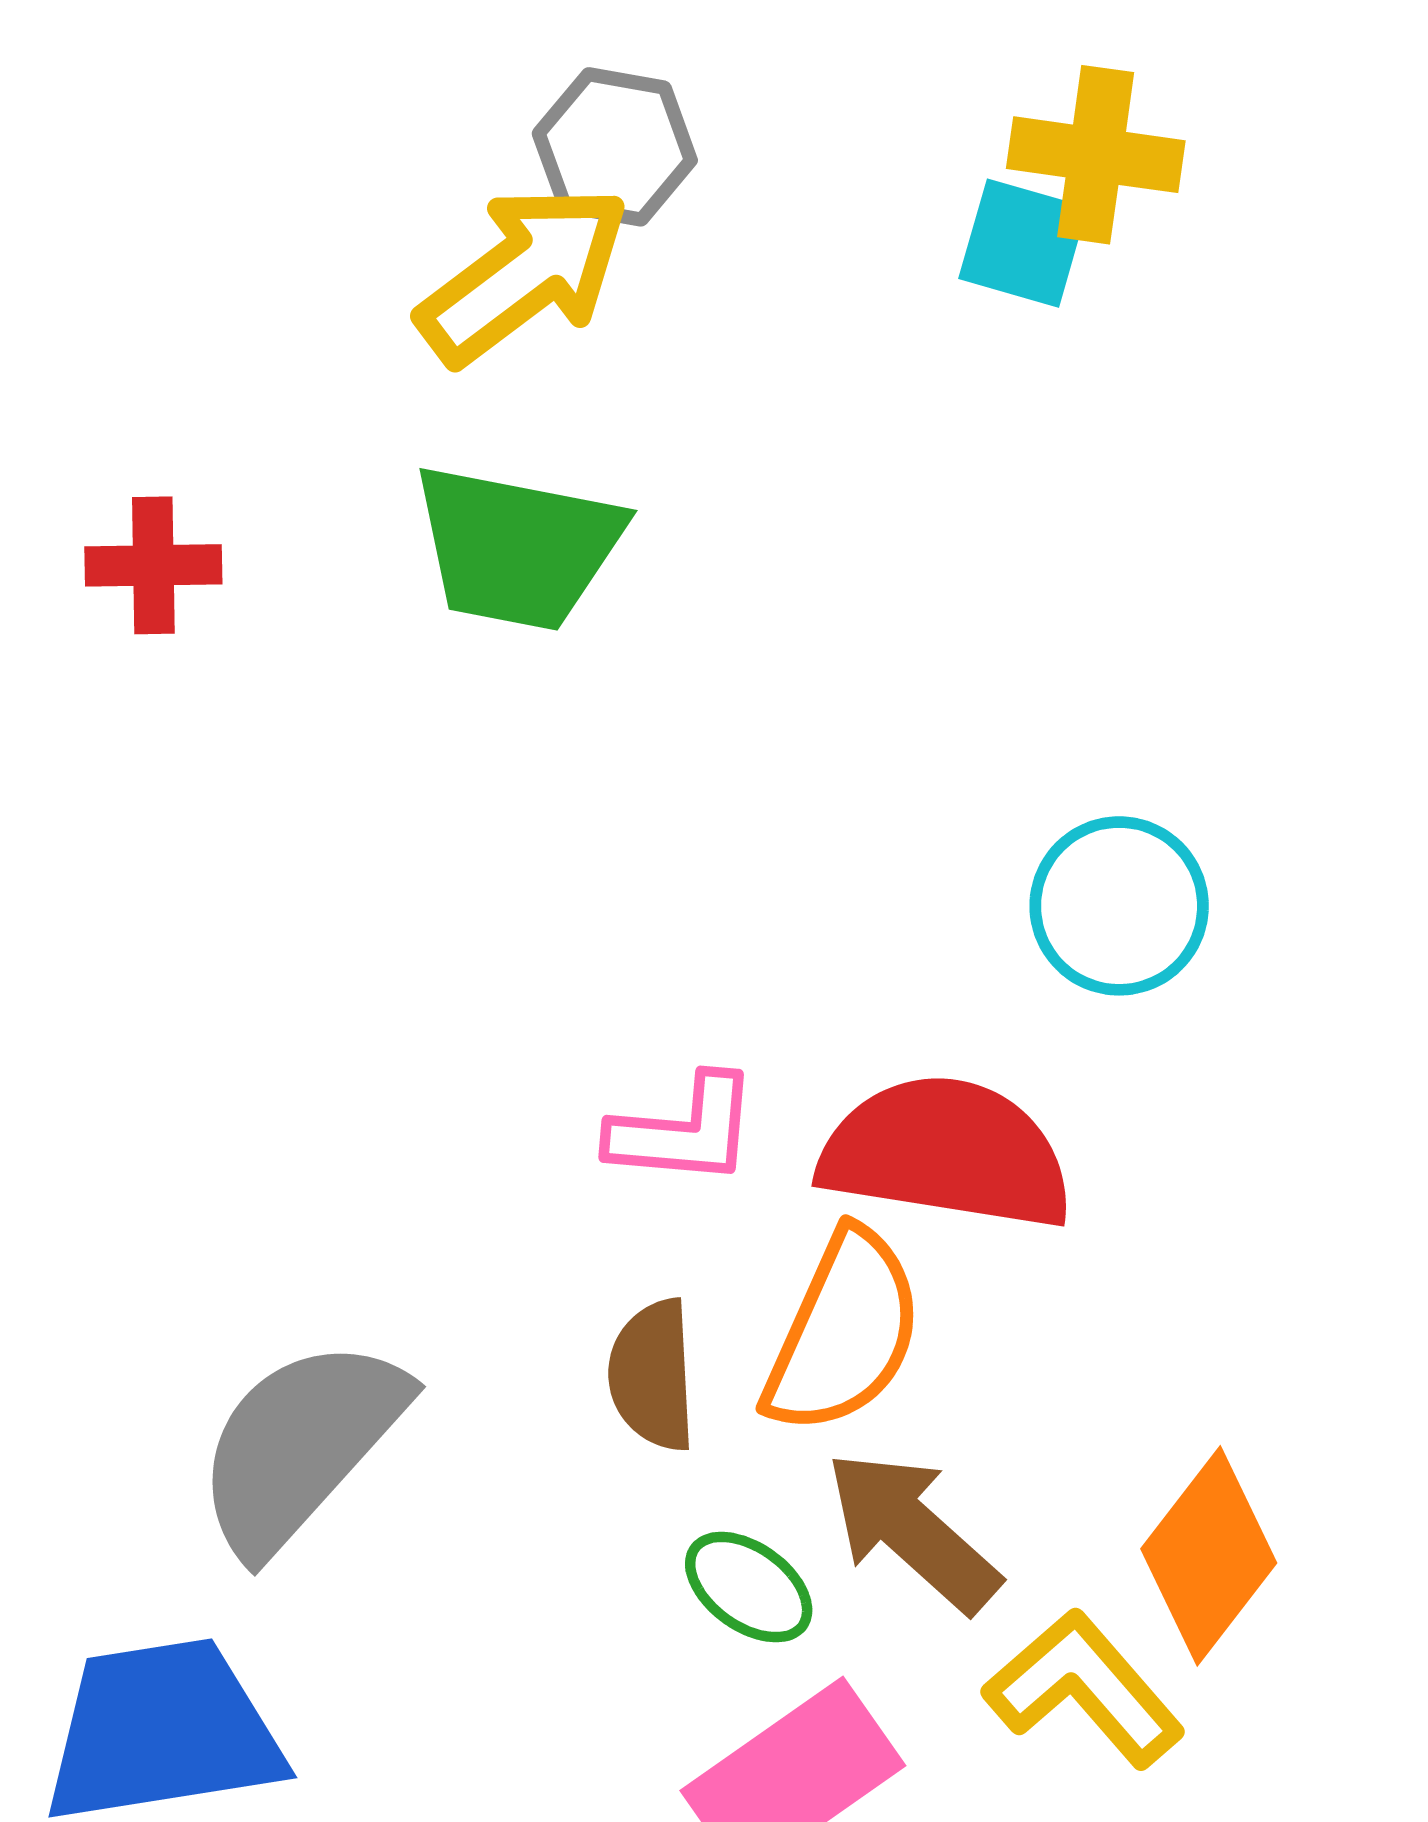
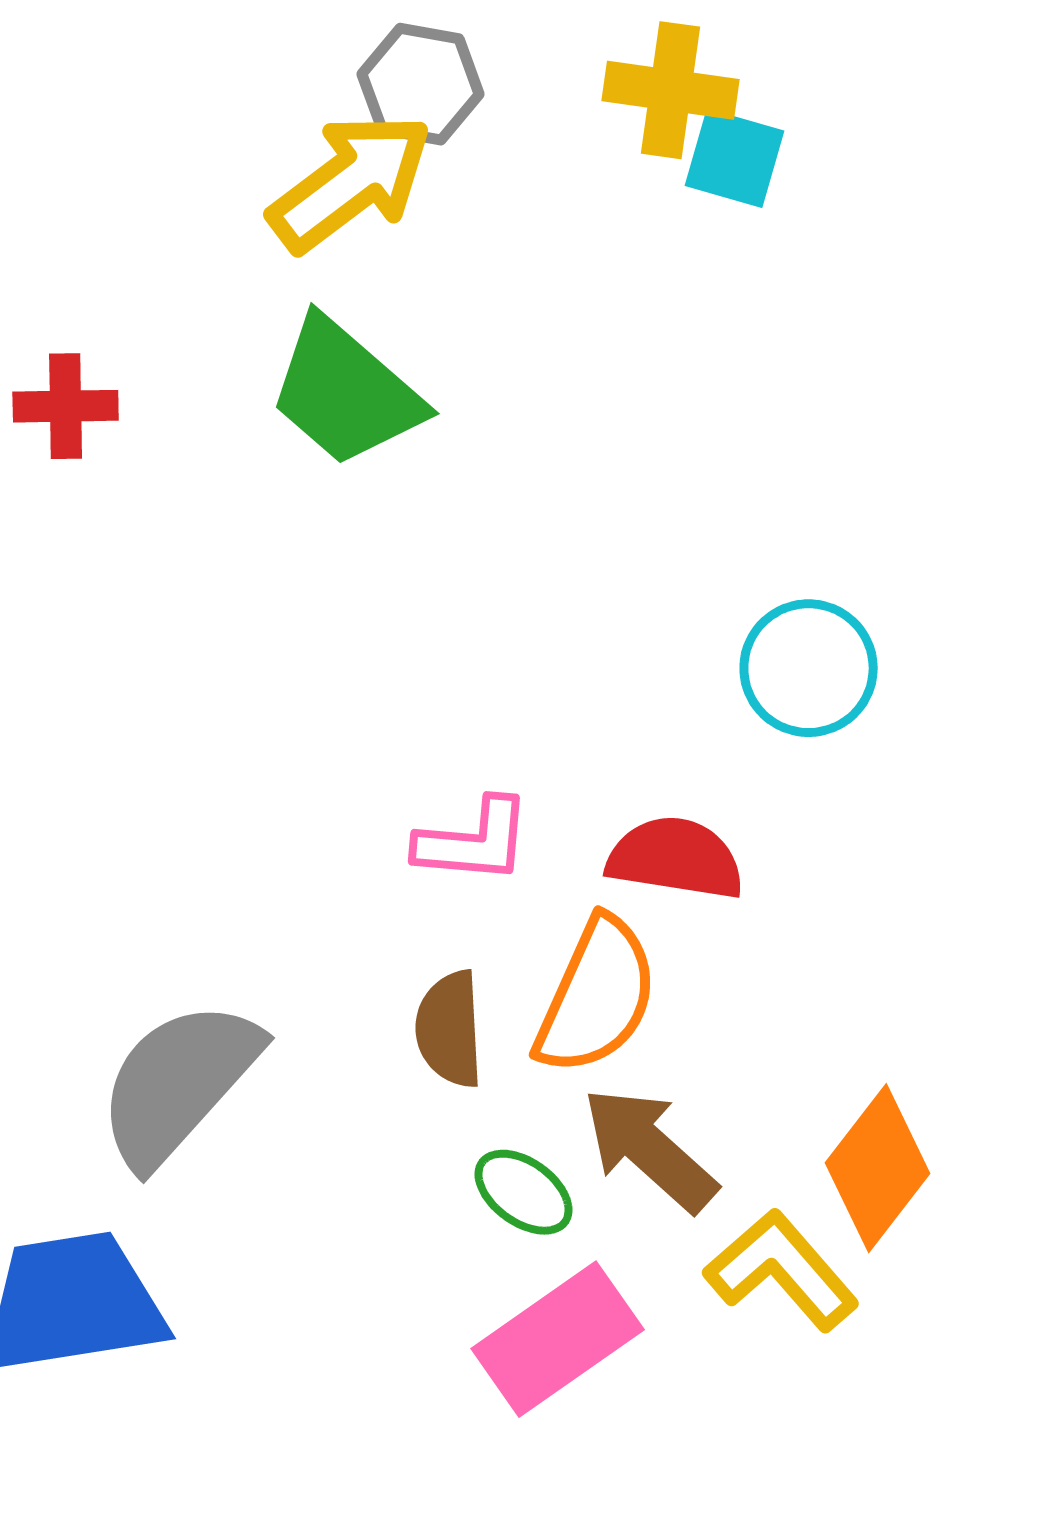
yellow cross: (1096, 155) -> (671, 90), moved
green trapezoid: (517, 547) -> (346, 392), turned 30
red semicircle: (946, 1153) -> (676, 858), size x0.7

